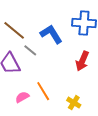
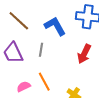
gray line: (30, 50) -> (41, 50), moved, turned 56

